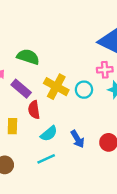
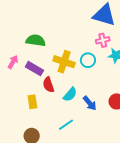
cyan semicircle: (49, 134) -> (70, 94), moved

